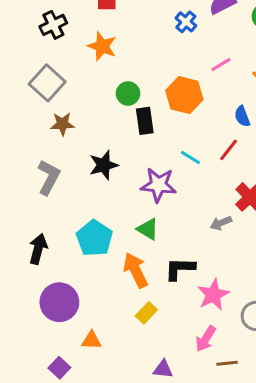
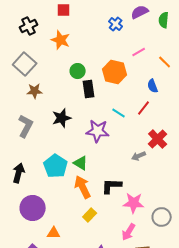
green triangle: (148, 229) -> (81, 163), moved
pink star: (213, 295) -> (134, 203), turned 30

